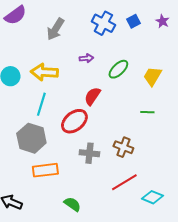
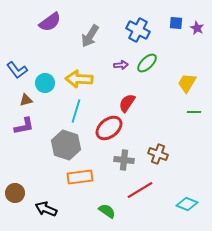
blue square: (133, 21) -> (176, 23), moved, turned 32
green ellipse: (118, 69) -> (147, 63), moved
green line: (147, 112) -> (194, 112), moved
red line: (124, 182) -> (140, 190), moved

